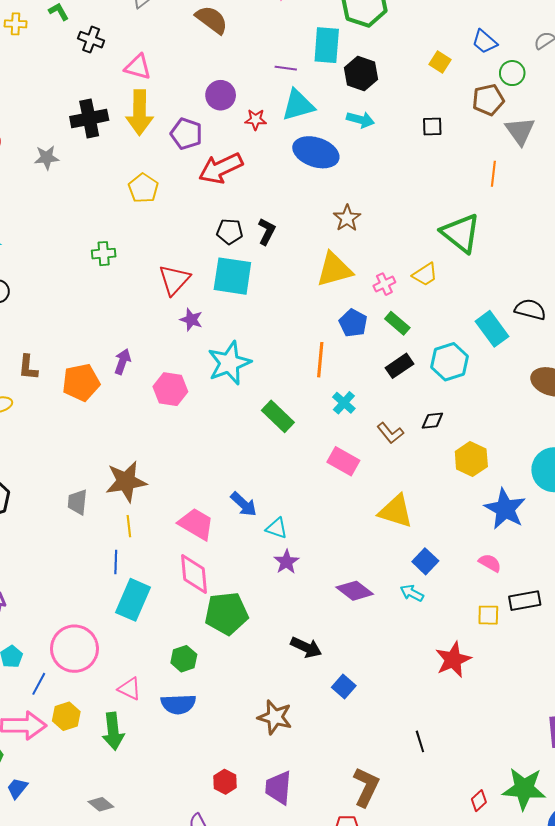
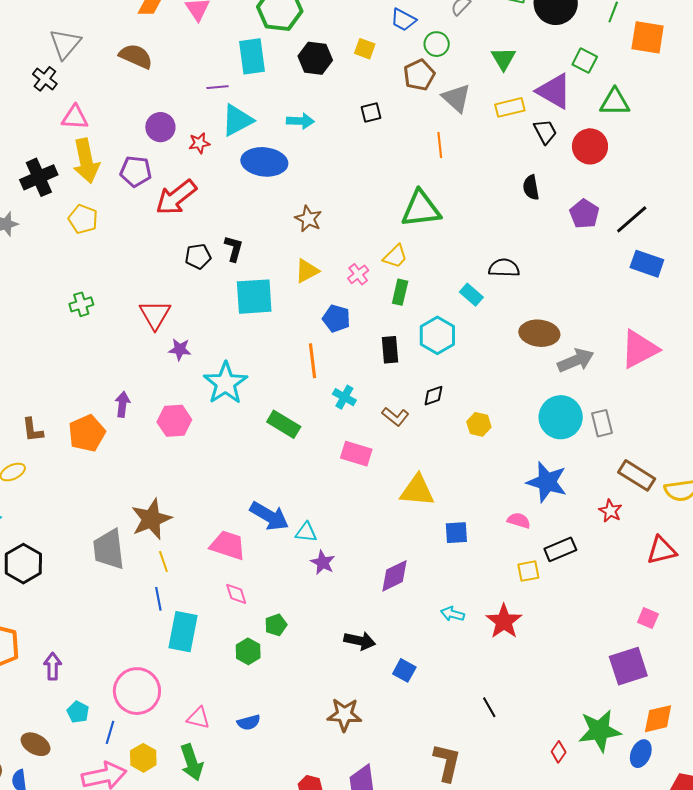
black cross: (91, 40) -> (45, 79), moved, turned 30
black hexagon: (361, 73) -> (315, 58), moved
yellow pentagon: (143, 188) -> (83, 219), moved
green triangle: (461, 233) -> (421, 209), turned -33
yellow triangle: (334, 270) -> (307, 271), size x0.7
cyan square: (232, 276) -> (254, 297), moved
green rectangle: (397, 323) -> (400, 292), moved, turned 75
cyan rectangle: (492, 329) -> (471, 295), size x0.7
black rectangle: (399, 366) -> (390, 350), turned -48
yellow hexagon: (471, 459) -> (479, 424), size x0.7
gray trapezoid: (77, 502) -> (109, 549), size x1.6
blue arrow: (244, 504) -> (269, 516), size x1.4
blue star: (505, 509) -> (547, 482), moved
blue square: (425, 561) -> (456, 533), turned -35
pink diamond: (194, 574) -> (236, 594), size x0.6
purple diamond: (355, 591) -> (394, 576), turned -51
cyan arrow: (412, 593) -> (452, 614), moved
green pentagon: (226, 613) -> (276, 625), size x0.5
green hexagon: (184, 659) -> (248, 651), moved
blue semicircle: (178, 704) -> (249, 722), size x0.7

